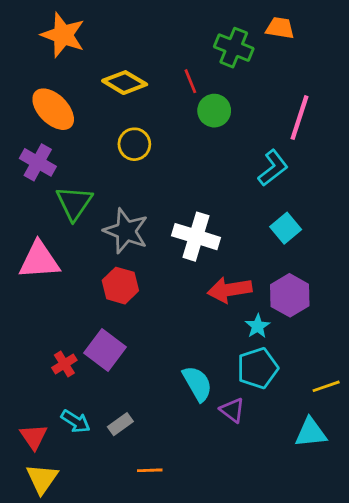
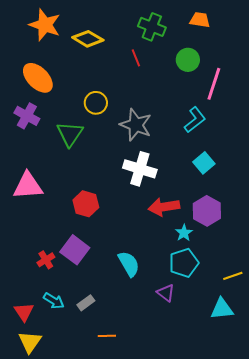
green cross: (234, 48) -> (152, 27), moved
yellow diamond: (125, 83) -> (88, 39), moved
green circle: (214, 111) -> (188, 60), moved
green triangle: (74, 203) -> (70, 134), moved
gray star: (126, 231) -> (136, 125), moved
cyan semicircle: (197, 384) -> (129, 264), moved

